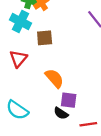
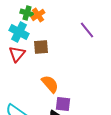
red triangle: (18, 59) -> (17, 54), moved

